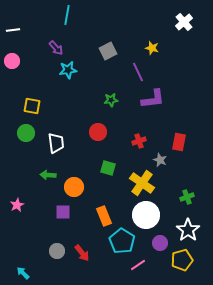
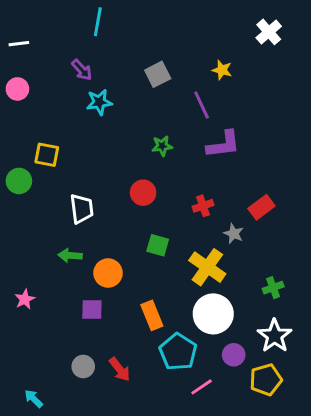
green circle: (26, 133) -> (19, 181), moved
red rectangle: (179, 142) -> (261, 207), turned 42

